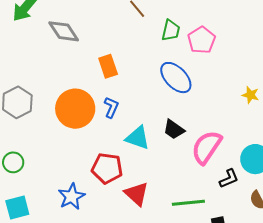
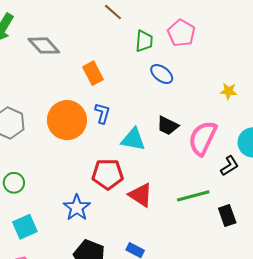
green trapezoid: (171, 30) -> (144, 41), moved
blue ellipse: (176, 78) -> (162, 74), size x0.7
yellow star: (251, 95) -> (229, 91), moved

